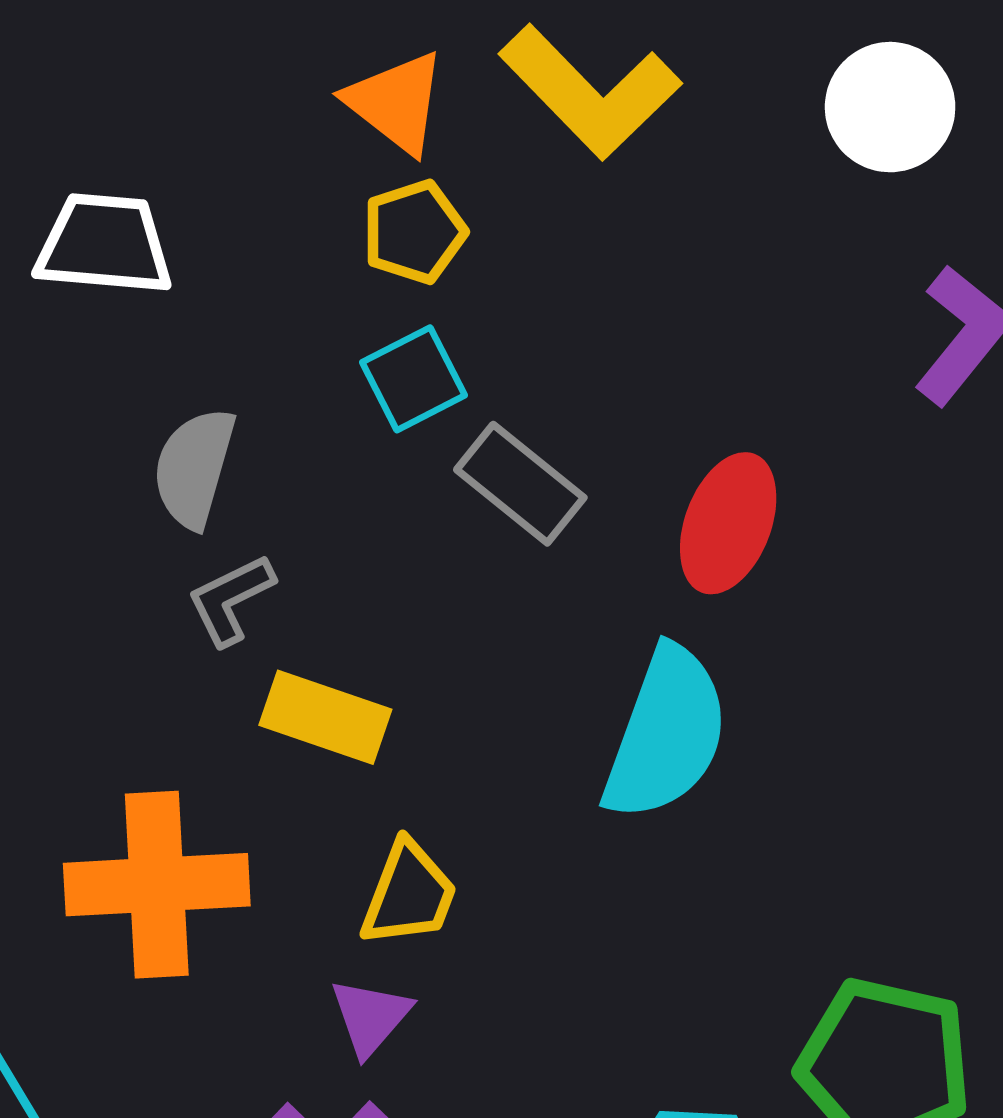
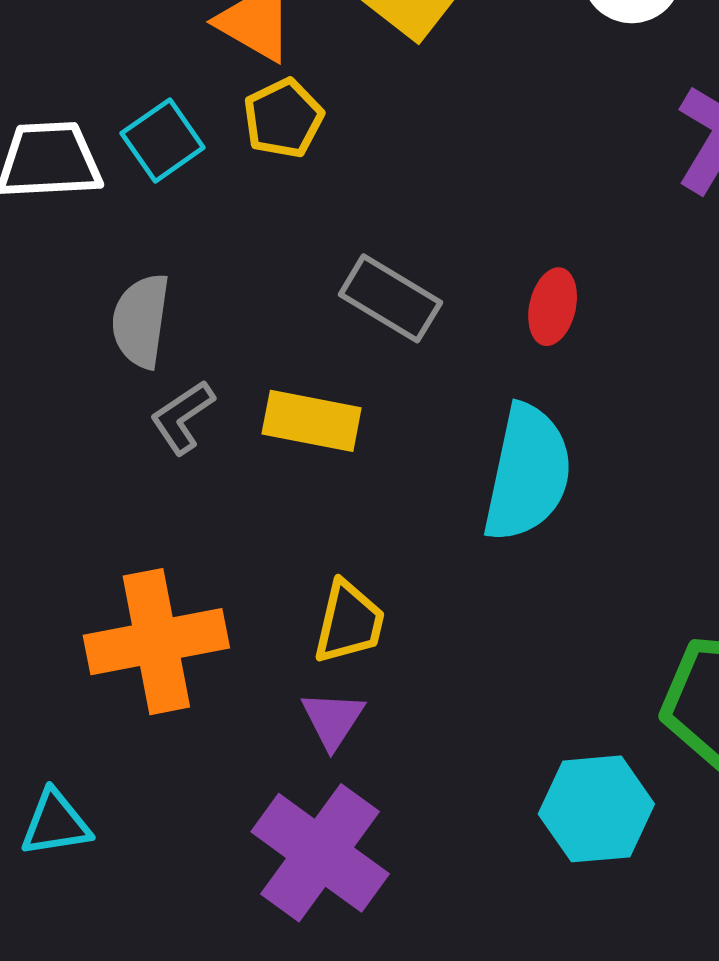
cyan square: (414, 379) -> (163, 140), moved
red ellipse: (728, 523) -> (553, 307), size x0.7
yellow rectangle: (325, 717) -> (312, 421), moved

